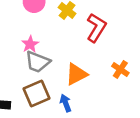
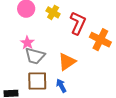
orange cross: (120, 69) -> (100, 40), moved, size x1.5
brown square: (37, 94) -> (37, 81), turned 30

